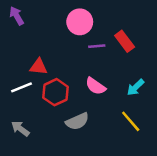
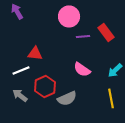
red hexagon: (55, 92) -> (45, 86), moved
yellow line: (131, 121) -> (111, 98), turned 30
gray arrow: (20, 129) -> (20, 95), moved

